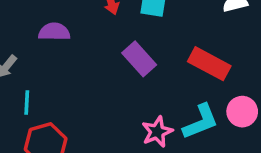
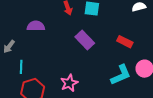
red rectangle: (209, 64) -> (125, 42), size x0.7
pink star: (157, 132) -> (69, 83), moved

